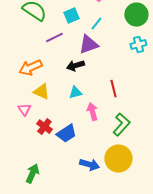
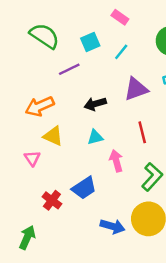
purple triangle: (88, 45) -> (136, 89), moved
red cross: (44, 127) -> (52, 200), moved
green arrow: (32, 174) -> (27, 237), moved

